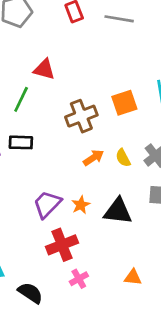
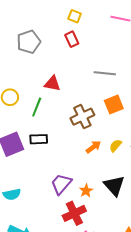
gray line: (119, 19) -> (105, 73), moved
yellow semicircle: (123, 158) -> (115, 146), turned 72
orange star: (81, 205) -> (86, 191), moved
black triangle: (118, 211) -> (114, 186), turned 45

